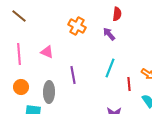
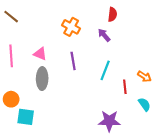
purple line: (73, 75) -> (73, 61), moved
orange circle: (21, 87) -> (11, 99), moved
gray ellipse: (49, 92) -> (42, 79), moved

